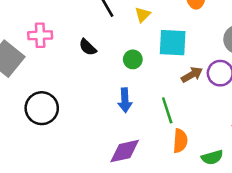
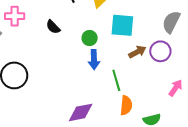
blue arrow: (125, 100) -> (94, 60), moved

